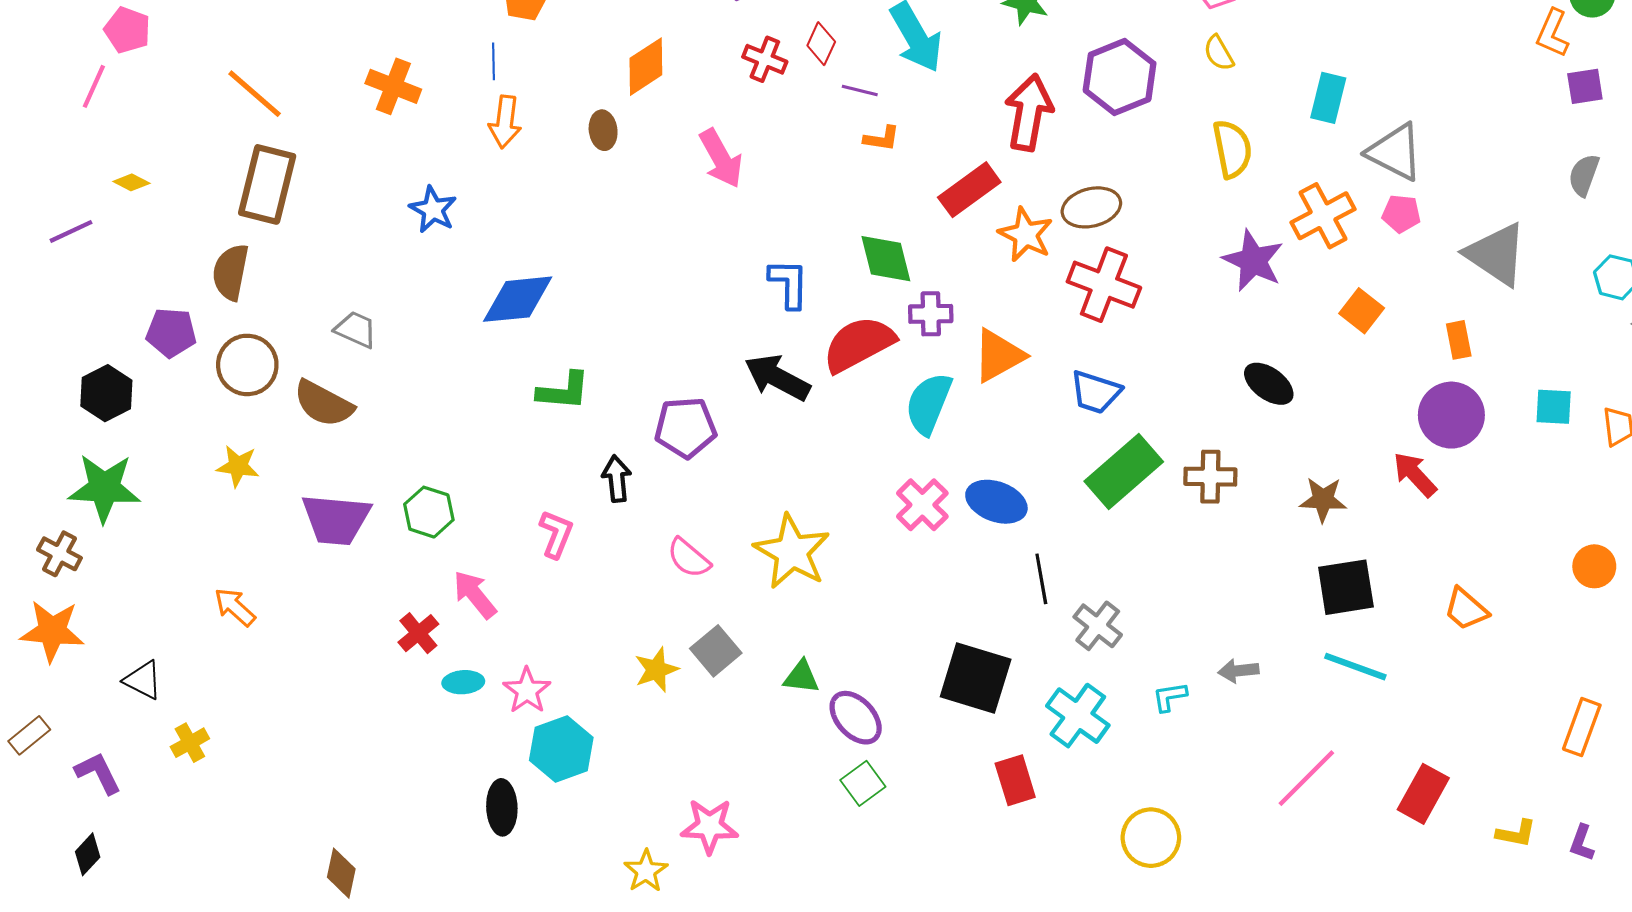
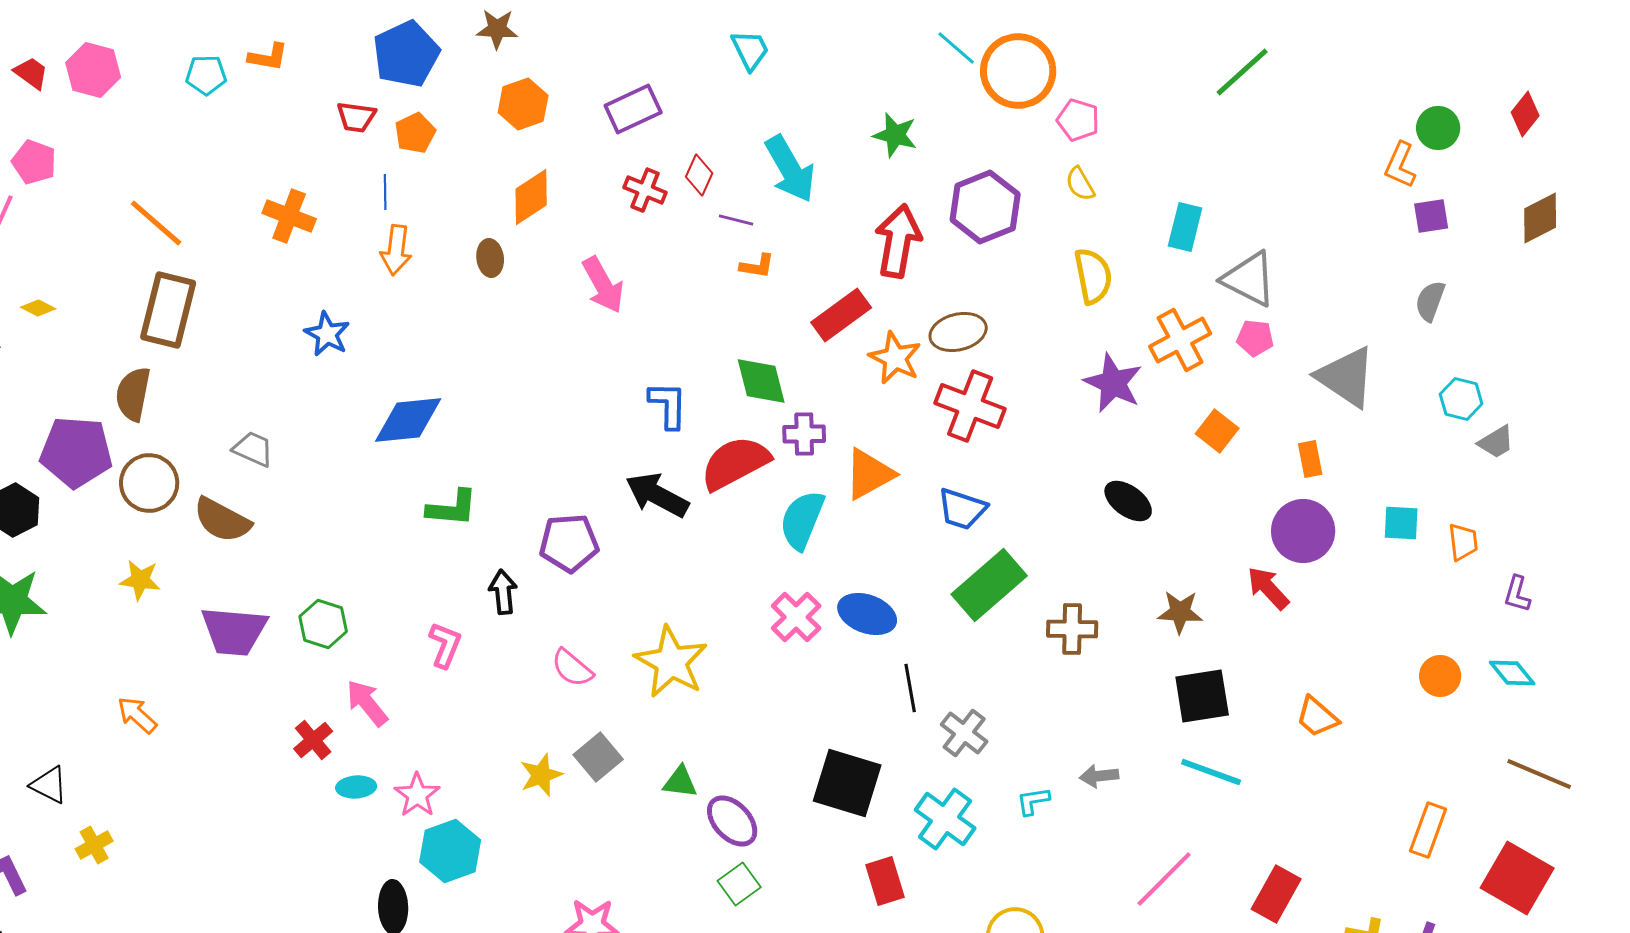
purple pentagon: (171, 333) -> (76, 452), size x1.5
brown cross: (1210, 477) -> (1072, 629), moved

